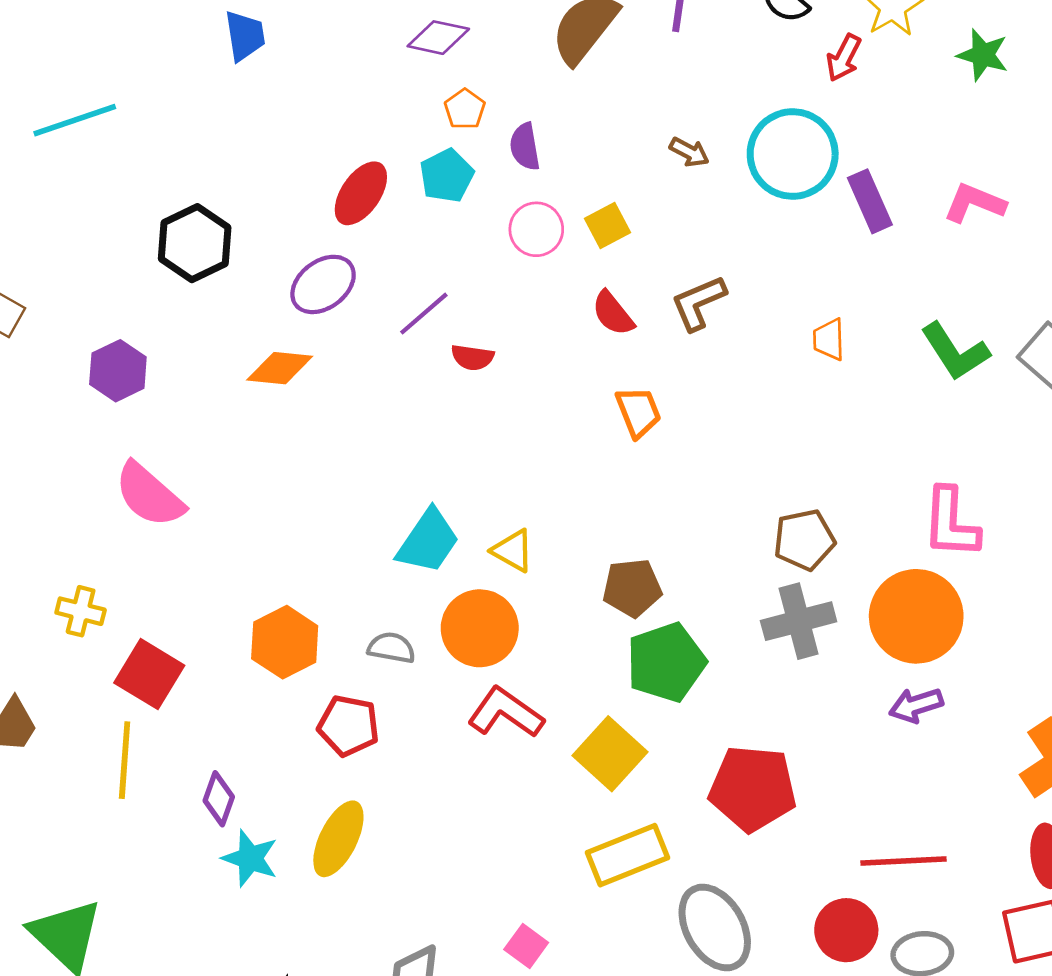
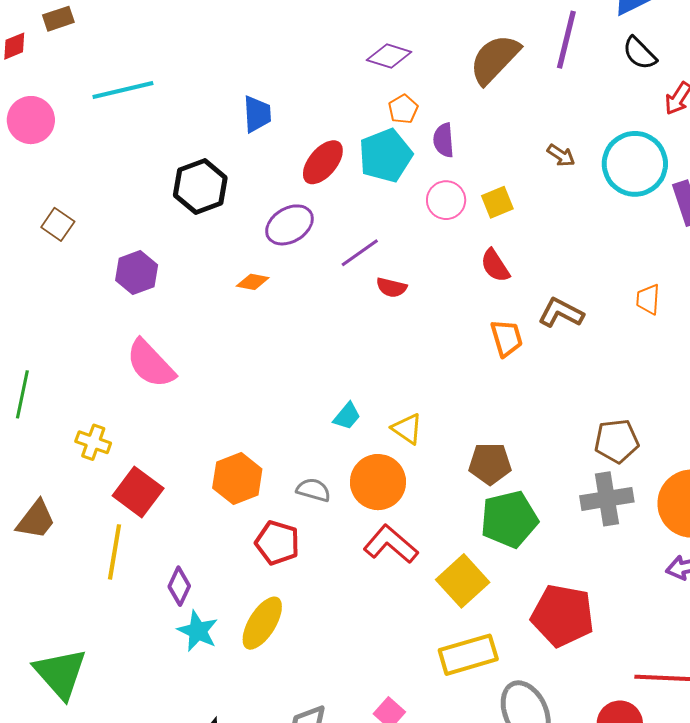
blue trapezoid: (245, 36) -> (257, 114), moved
cyan pentagon: (447, 176) -> (386, 156), size x1.4
brown L-shape: (698, 303) -> (561, 313), moved, turned 45
orange diamond: (280, 368) -> (253, 282), size x0.7
cyan trapezoid: (428, 541) -> (347, 416), size x0.6

